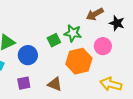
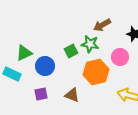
brown arrow: (95, 14) -> (102, 25), moved

